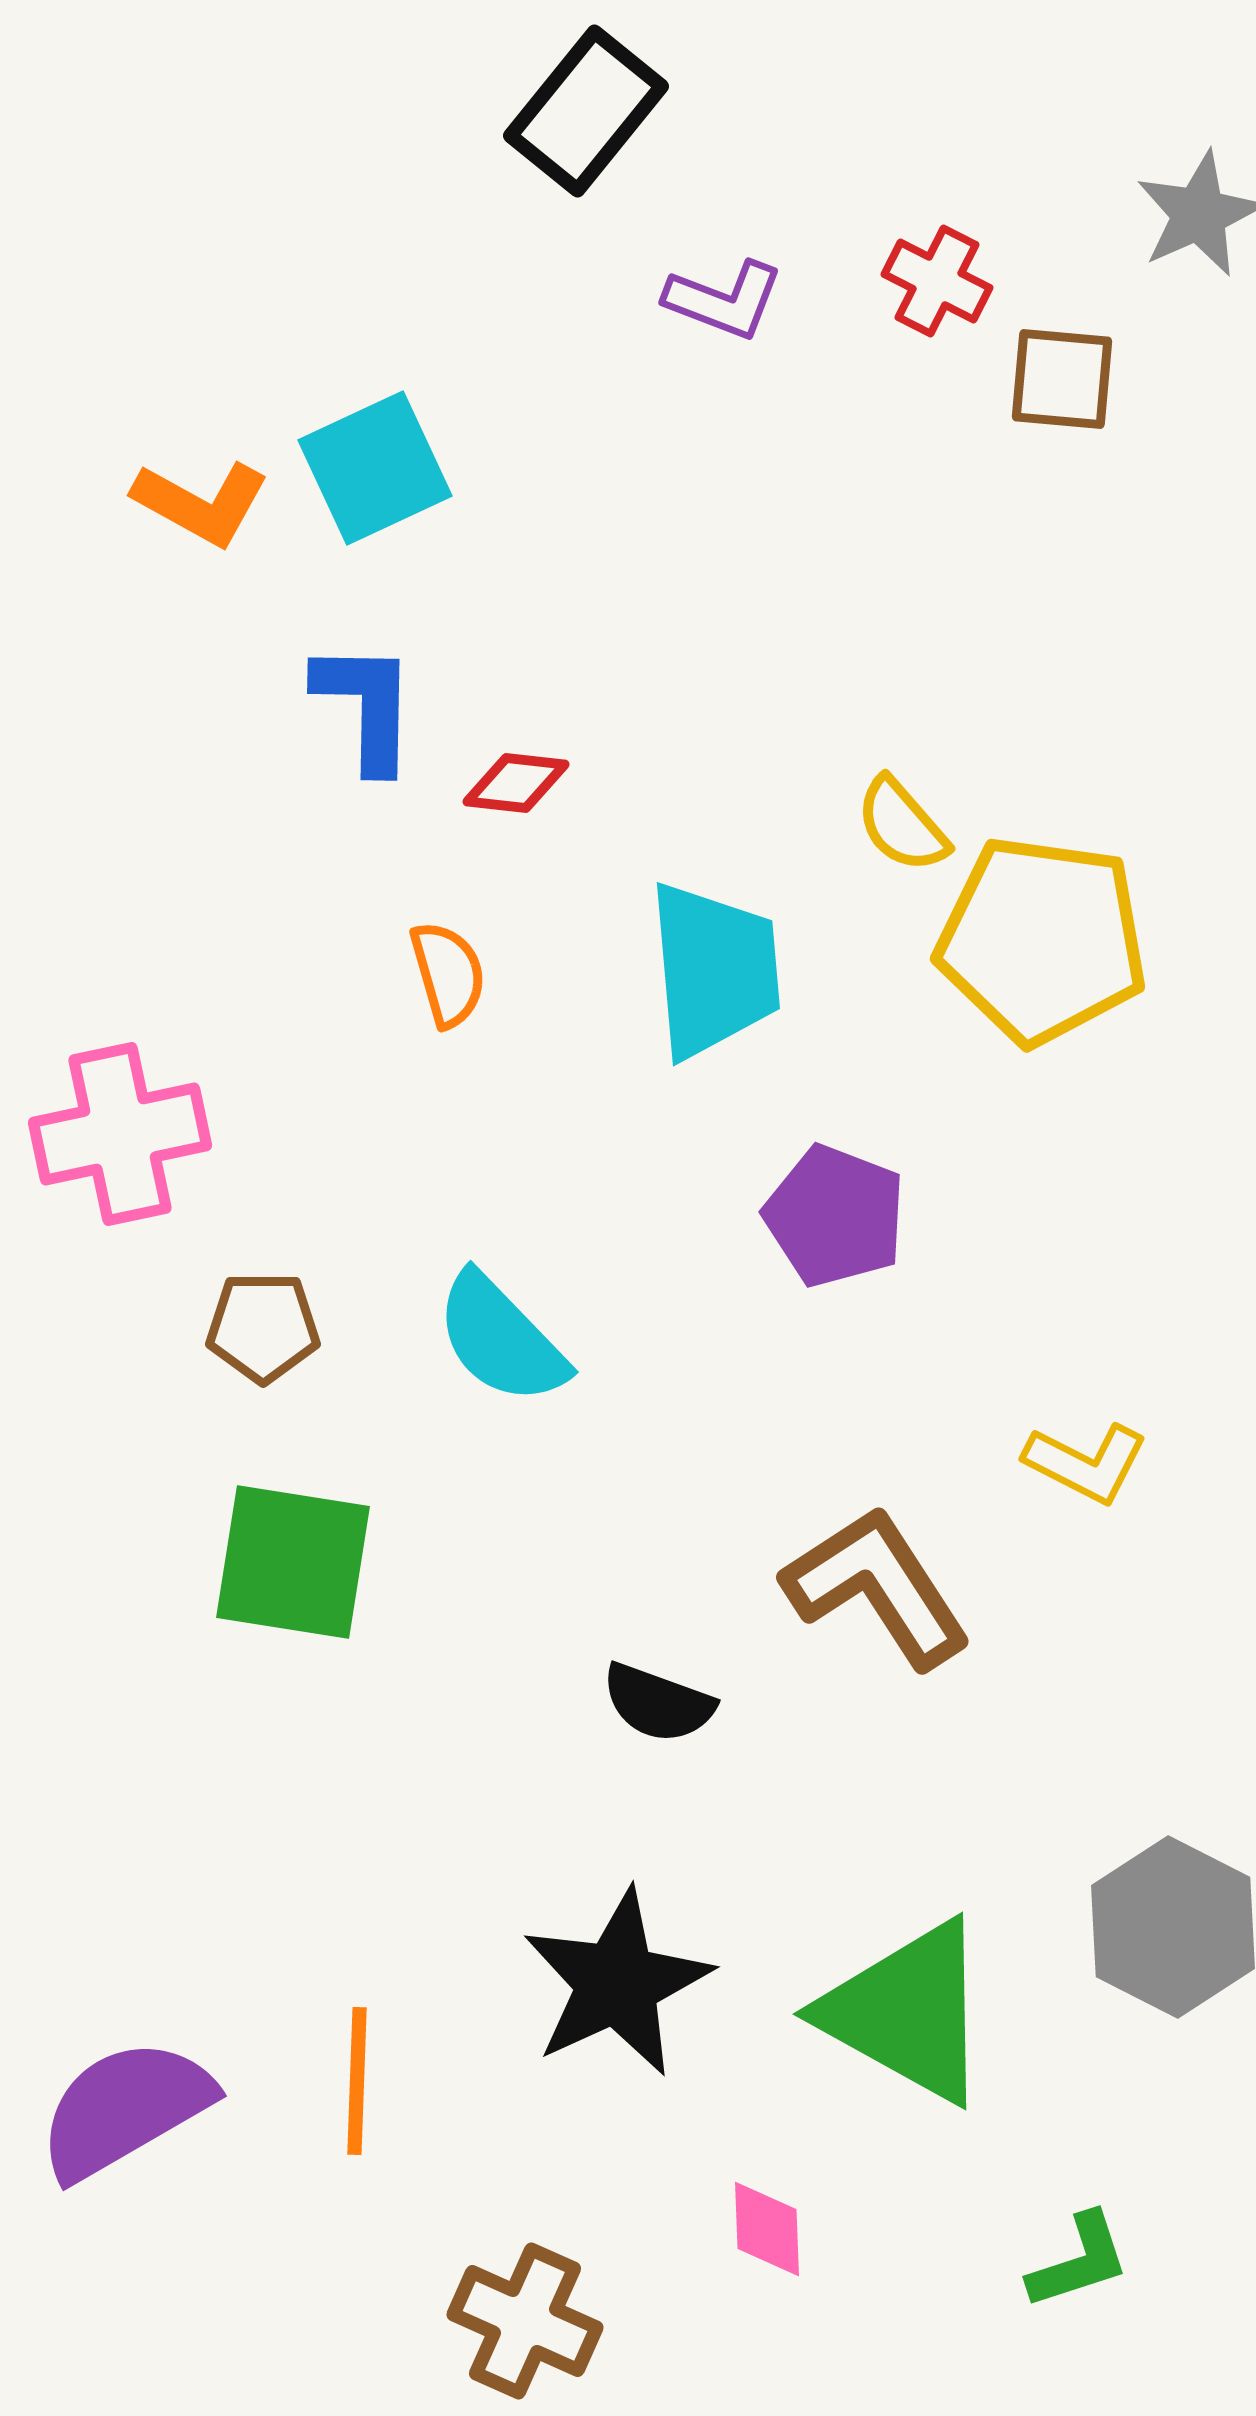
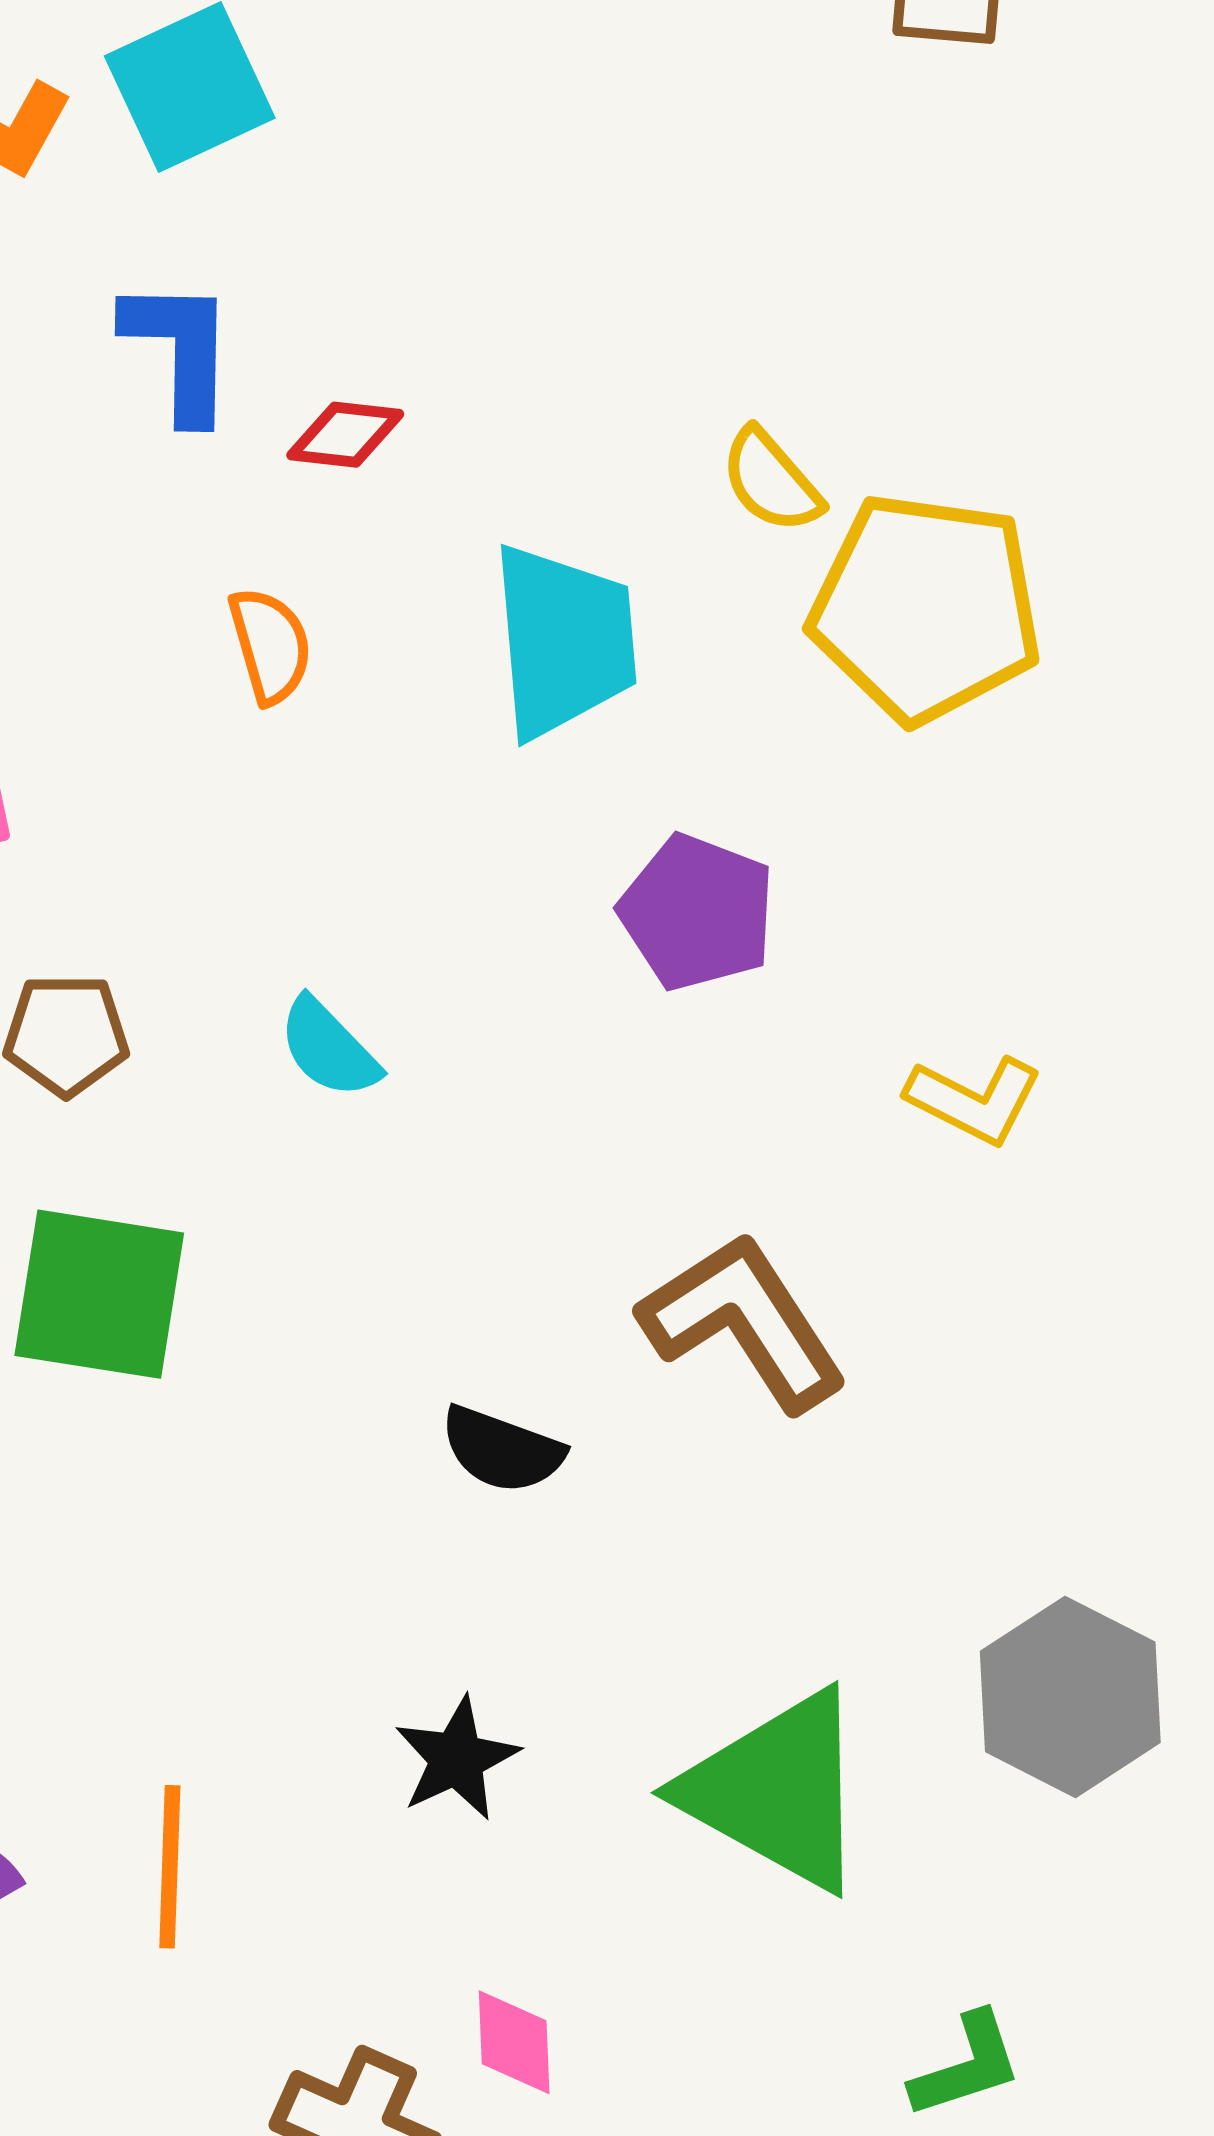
cyan semicircle: (501, 1339) -> (329, 1048), size x0.7
yellow L-shape: (1086, 1463) -> (974, 1100), moved
black star: (617, 1983) -> (457, 1759), size x0.6
pink diamond: (767, 2229) -> (514, 2042), moved

